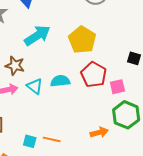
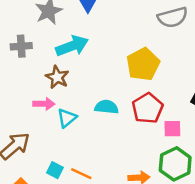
cyan arrow: (37, 35) -> (72, 46), moved
cyan triangle: (35, 86) -> (67, 118), moved, turned 30

